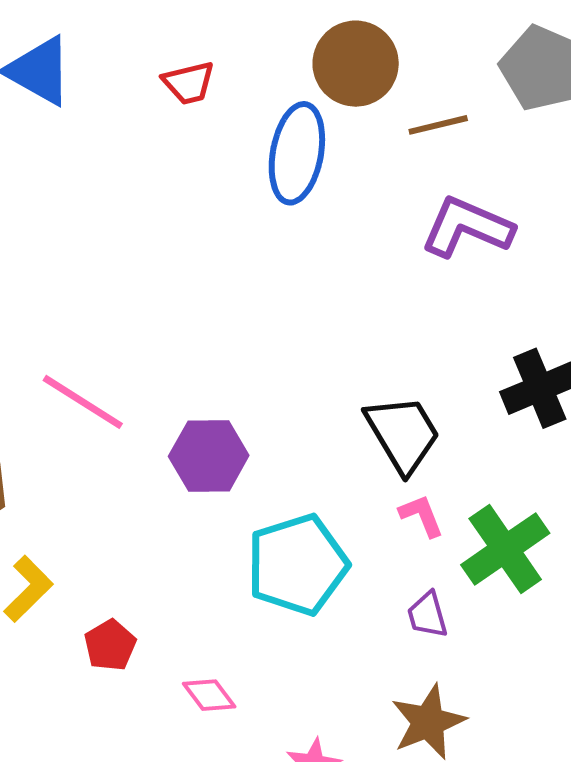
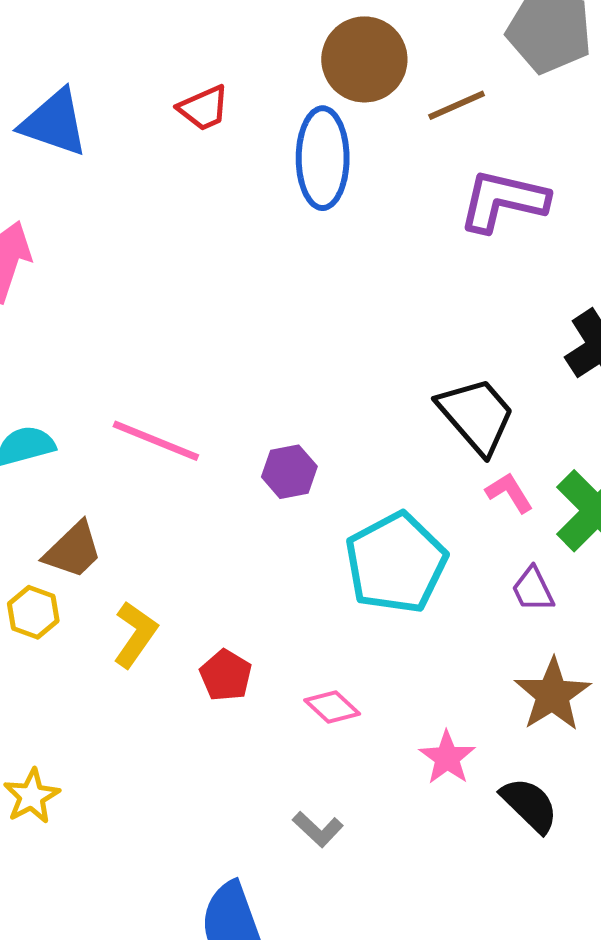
purple hexagon: (209, 456) -> (289, 472), size x0.7

